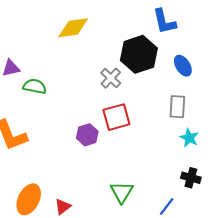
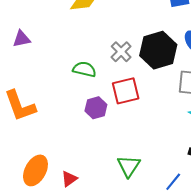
black hexagon: (139, 54) -> (158, 50), moved
green semicircle: (35, 86) -> (84, 69), moved

